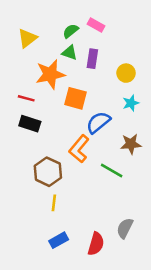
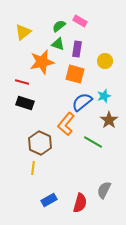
orange square: (76, 98) -> (75, 74), moved
cyan star: (131, 103) -> (104, 96), moved
brown star: (131, 144) -> (109, 120), turned -30
yellow line: (54, 203) -> (33, 168), moved

